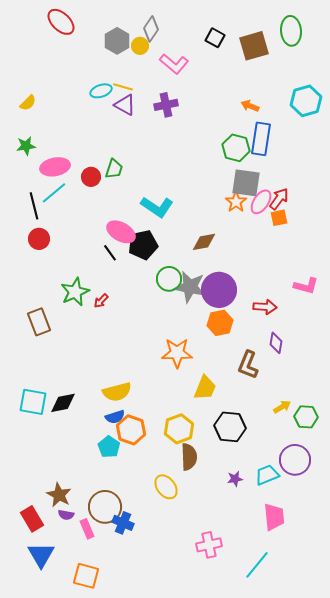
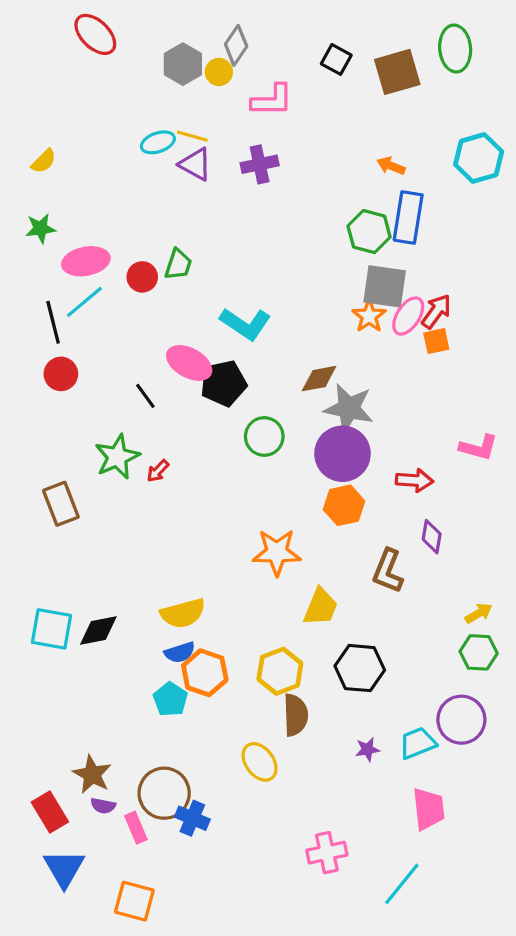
pink L-shape: (174, 64) -> (272, 100), turned -40
black line: (110, 253) -> (145, 396), moved
gray star: (190, 287) -> (349, 408), moved
yellow arrow: (282, 407) -> (479, 613), moved

